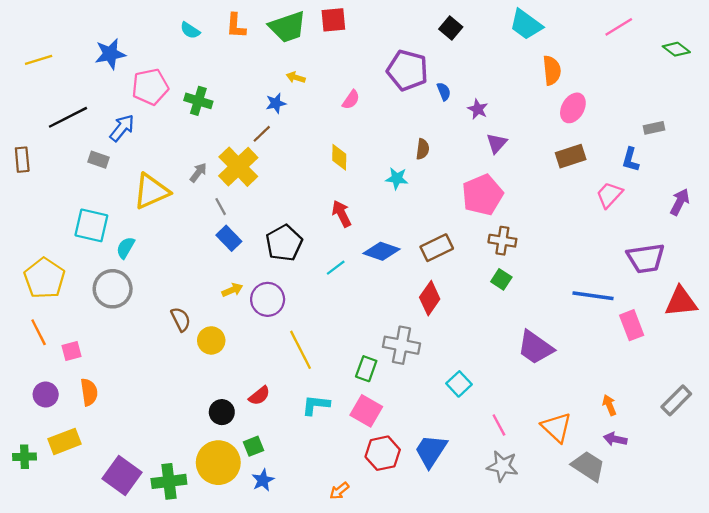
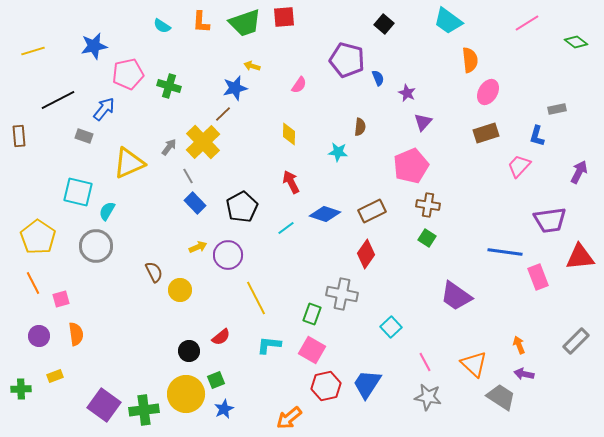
blue star: (276, 103) -> (235, 88), size x1.4
yellow rectangle: (64, 441) -> (55, 376), size x0.6
orange arrow: (339, 491) -> (289, 418), size x1.5

